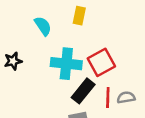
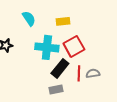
yellow rectangle: (79, 16) -> (63, 21), moved, turned 72

